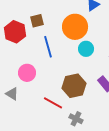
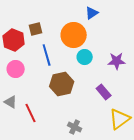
pink circle: (27, 73) -> (16, 69), moved
brown hexagon: (74, 86) -> (62, 84), moved
red line: (53, 103) -> (31, 113), moved, turned 36

